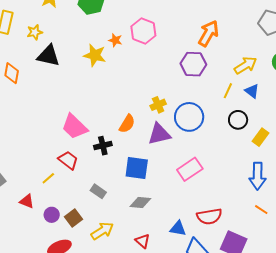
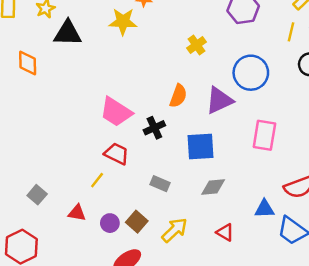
yellow cross: (158, 105) -> (196, 45), moved
pink rectangle: (190, 169) -> (264, 135), turned -35

